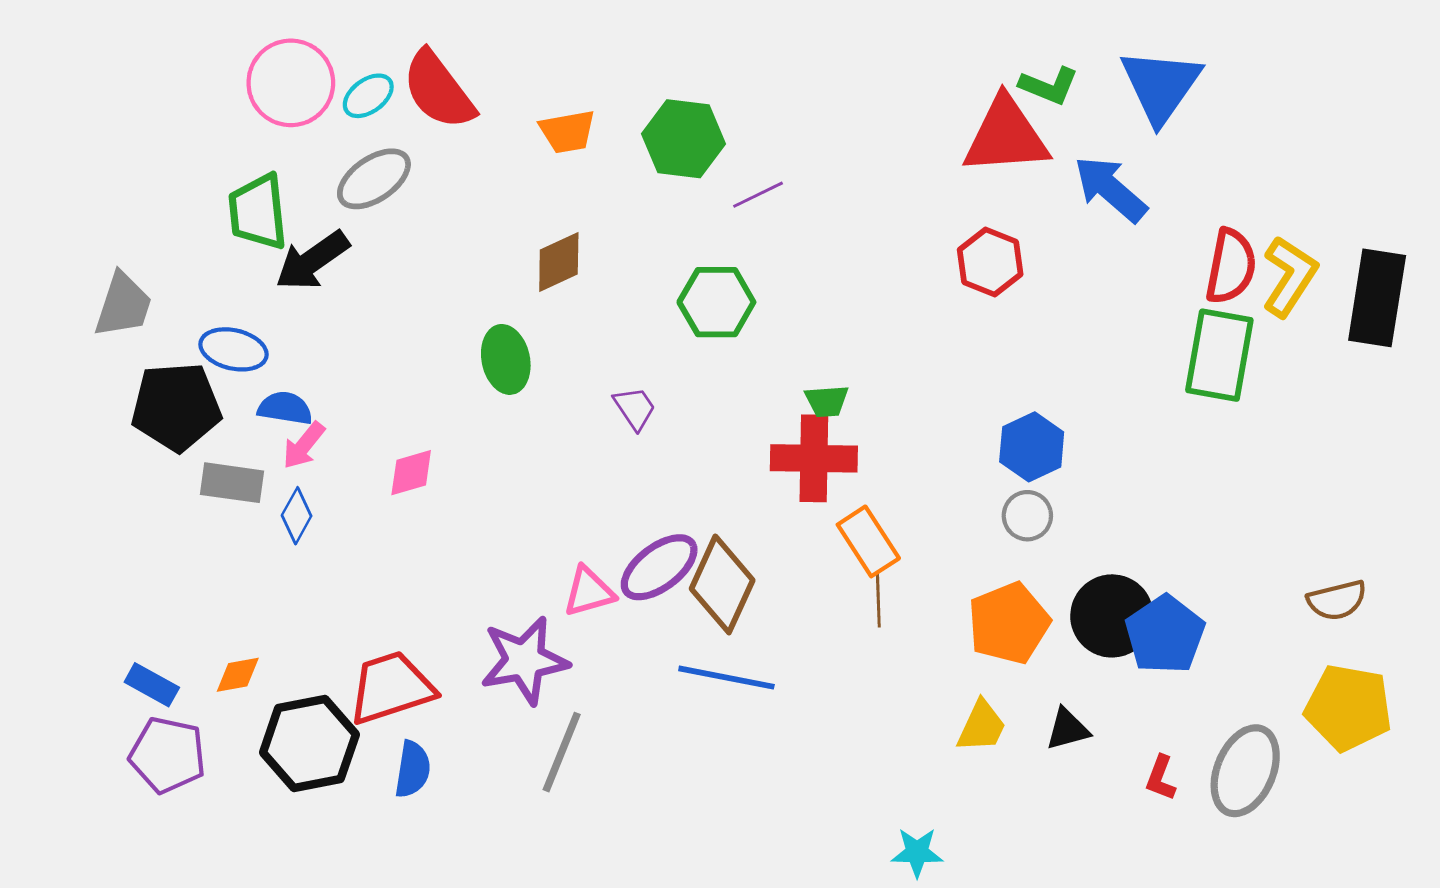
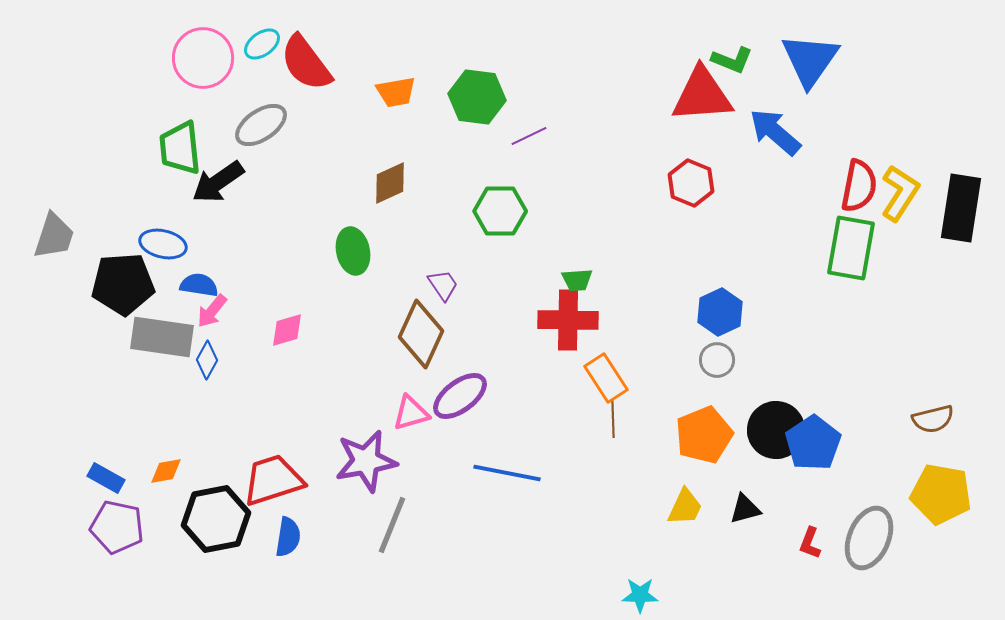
cyan ellipse: (368, 96) -> (262, 44), moved
gray trapezoid: (123, 305) -> (54, 236), moved
gray rectangle: (232, 483) -> (162, 337), size x1.4
brown diamond: (722, 584) -> (421, 334), moved

